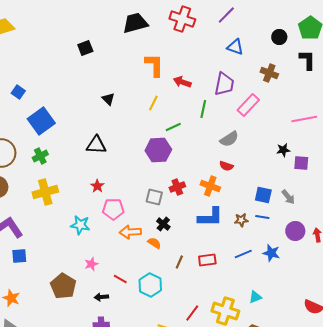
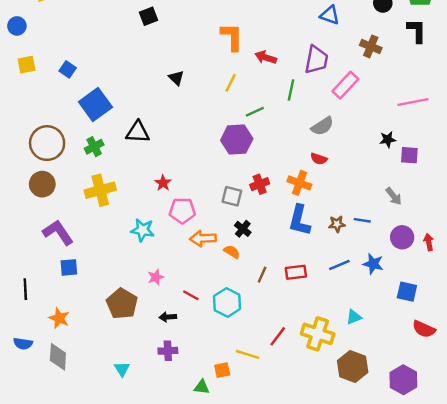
black triangle: (96, 145) -> (138, 132), moved
blue square: (263, 195) -> (407, 292), moved
blue L-shape: (210, 217) -> (299, 220), turned 104

